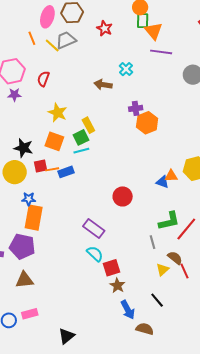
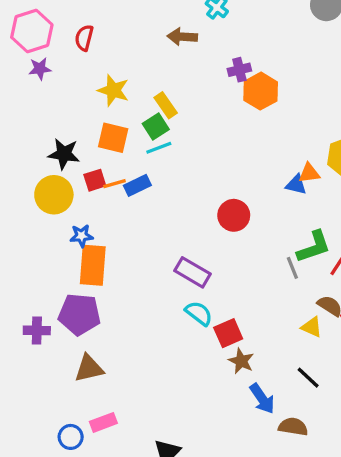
gray line: (153, 242) -> (292, 268), moved
yellow triangle: (163, 269) -> (312, 327), turned -48

